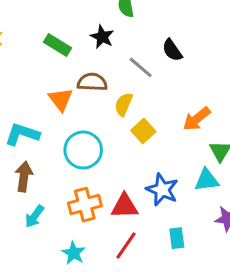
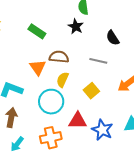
black star: (102, 37) -> (76, 27), moved
gray line: (141, 67) -> (98, 61), moved, turned -30
yellow semicircle: (124, 104) -> (63, 80), moved
red triangle: (125, 206) -> (78, 121), moved

